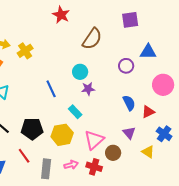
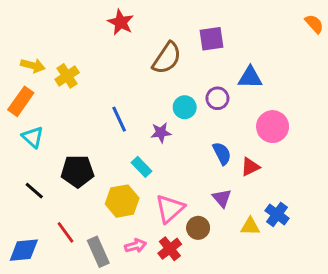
purple square: (130, 20) -> (211, 39), moved
cyan circle: (80, 72) -> (185, 107), moved
blue line: (51, 89) -> (119, 119), moved
black pentagon: (32, 129) -> (77, 171), moved
blue cross: (164, 134) -> (277, 214), moved
yellow triangle: (148, 152) -> (250, 226), turned -32
red cross: (94, 167) -> (170, 249), turned 35
gray rectangle: (46, 169) -> (98, 252), turned -30

